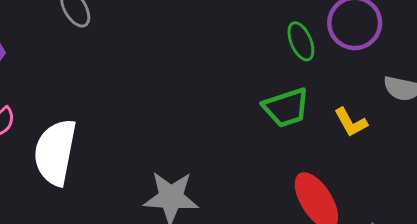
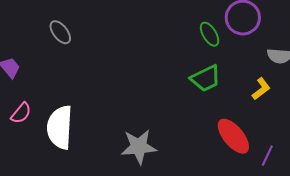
yellow L-shape: (351, 122) -> (261, 89), moved, turned -90

